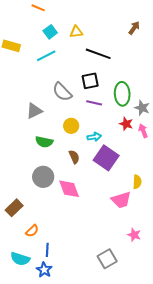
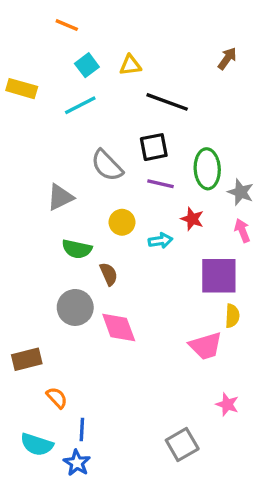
red star: (126, 124) -> (192, 219), moved
brown semicircle: (74, 157) -> (109, 274), moved
purple square: (106, 158) -> (219, 276), moved, turned -35
brown rectangle: (14, 208) -> (27, 359), turned 30
orange semicircle: (32, 231) -> (57, 398), turned -88

